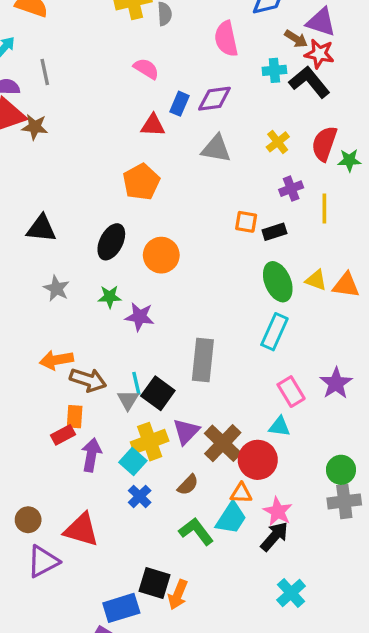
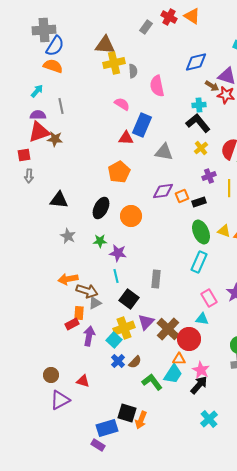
pink semicircle: (226, 39) -> (157, 86), moved
black L-shape: (309, 82) -> (198, 123), moved
purple diamond: (214, 99) -> (163, 191), moved
blue rectangle: (180, 104) -> (142, 125), size x1.6
orange square: (246, 222) -> (182, 196), turned -32
gray rectangle: (203, 360) -> (156, 279), size x0.7
cyan line: (136, 383) -> (116, 276), moved
gray triangle: (128, 400) -> (95, 303), moved, turned 32
brown semicircle: (188, 485) -> (135, 362), moved
red triangle: (81, 530) -> (83, 381), size x0.6

